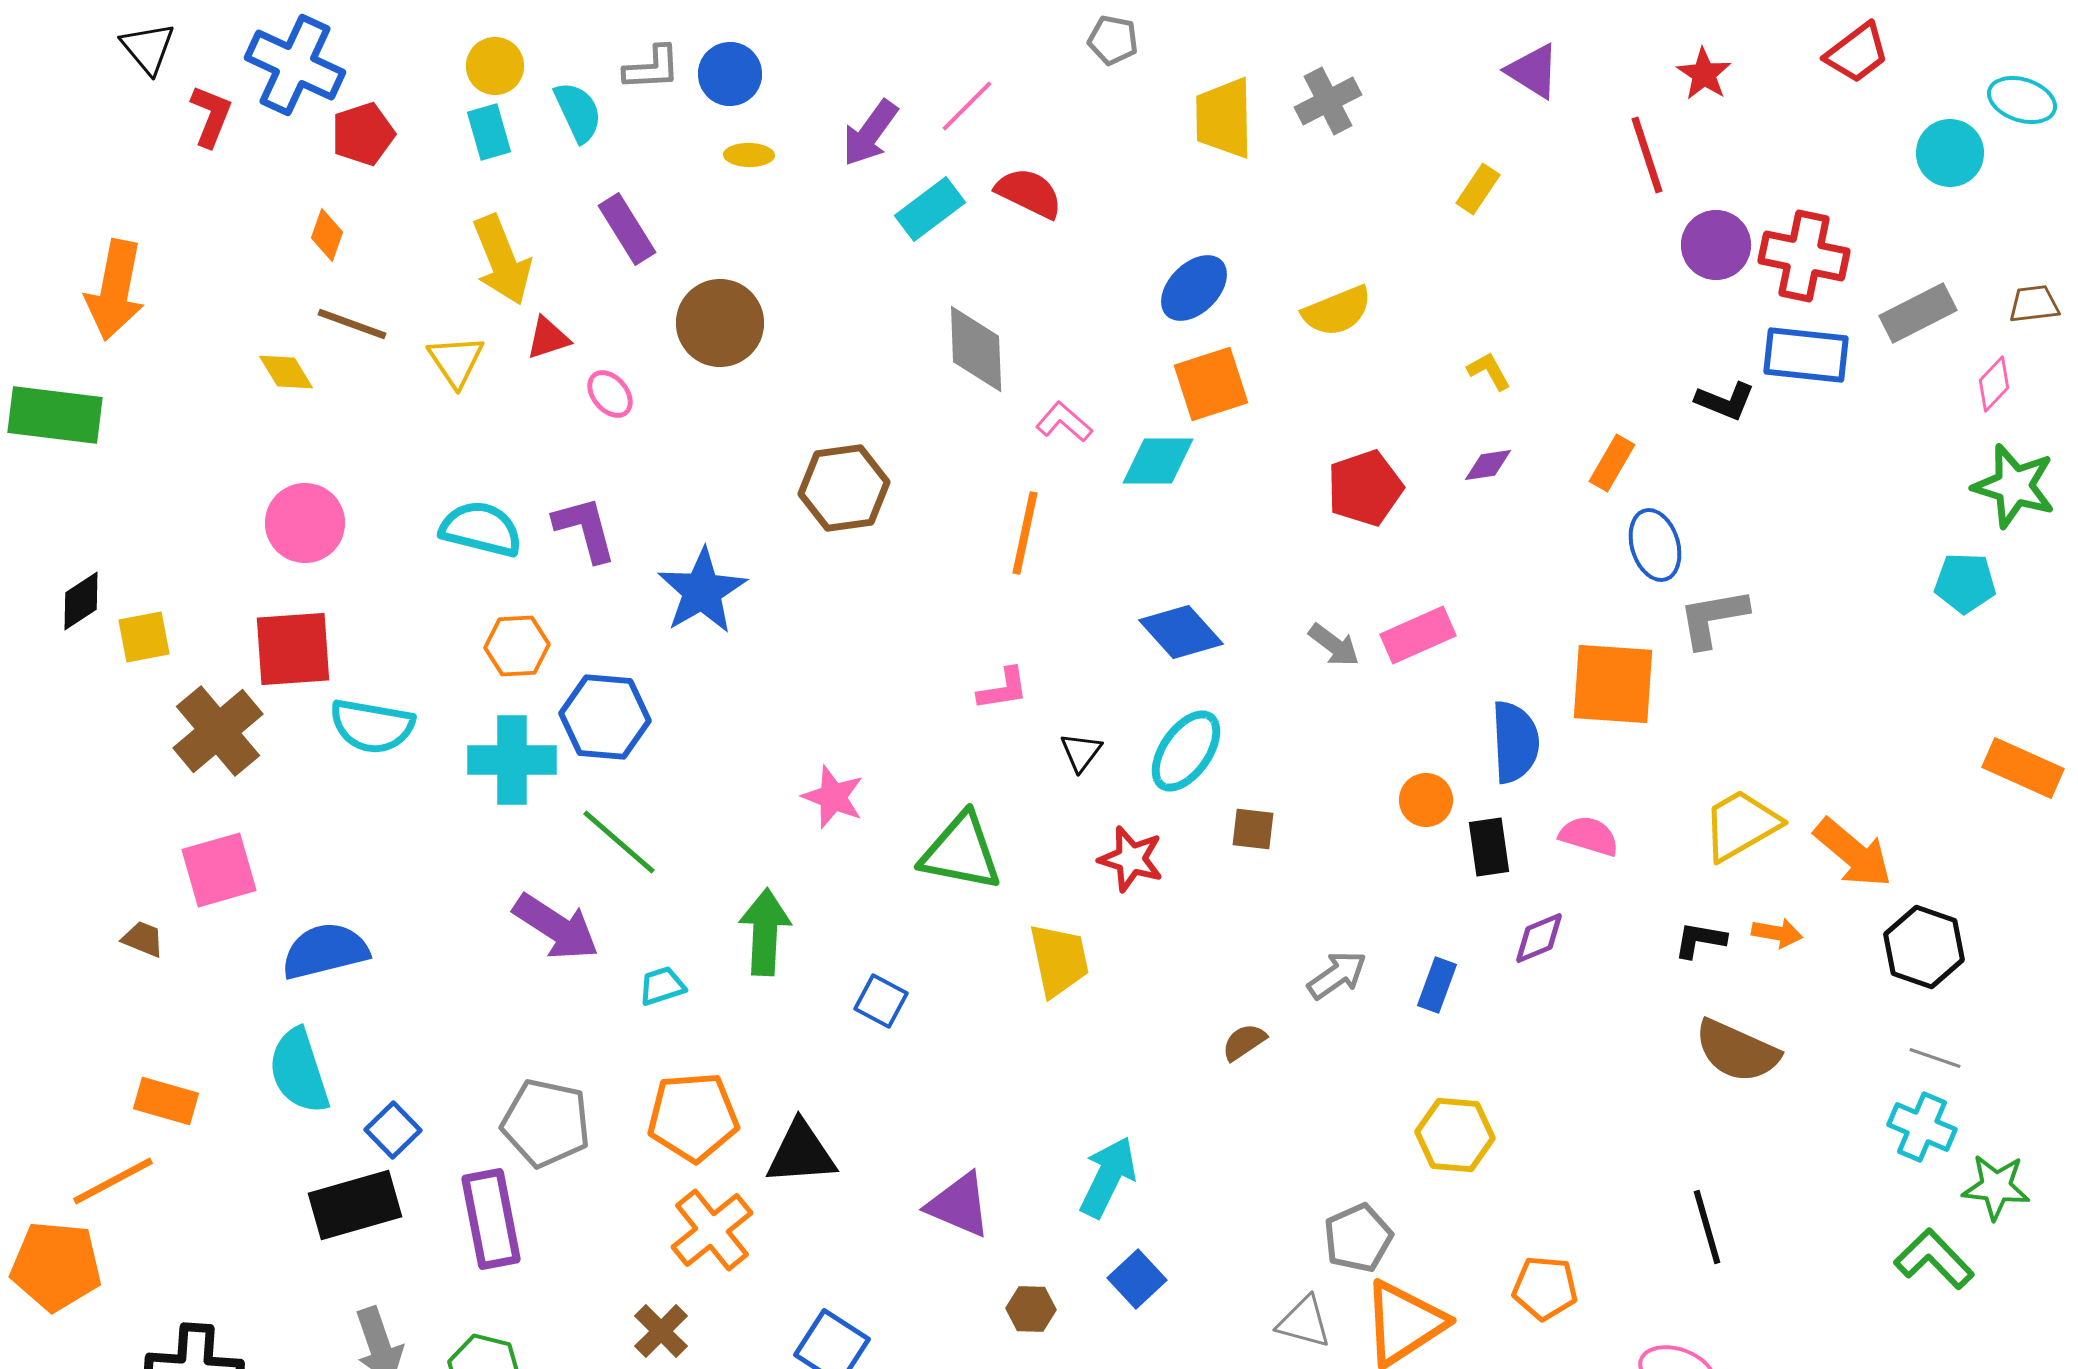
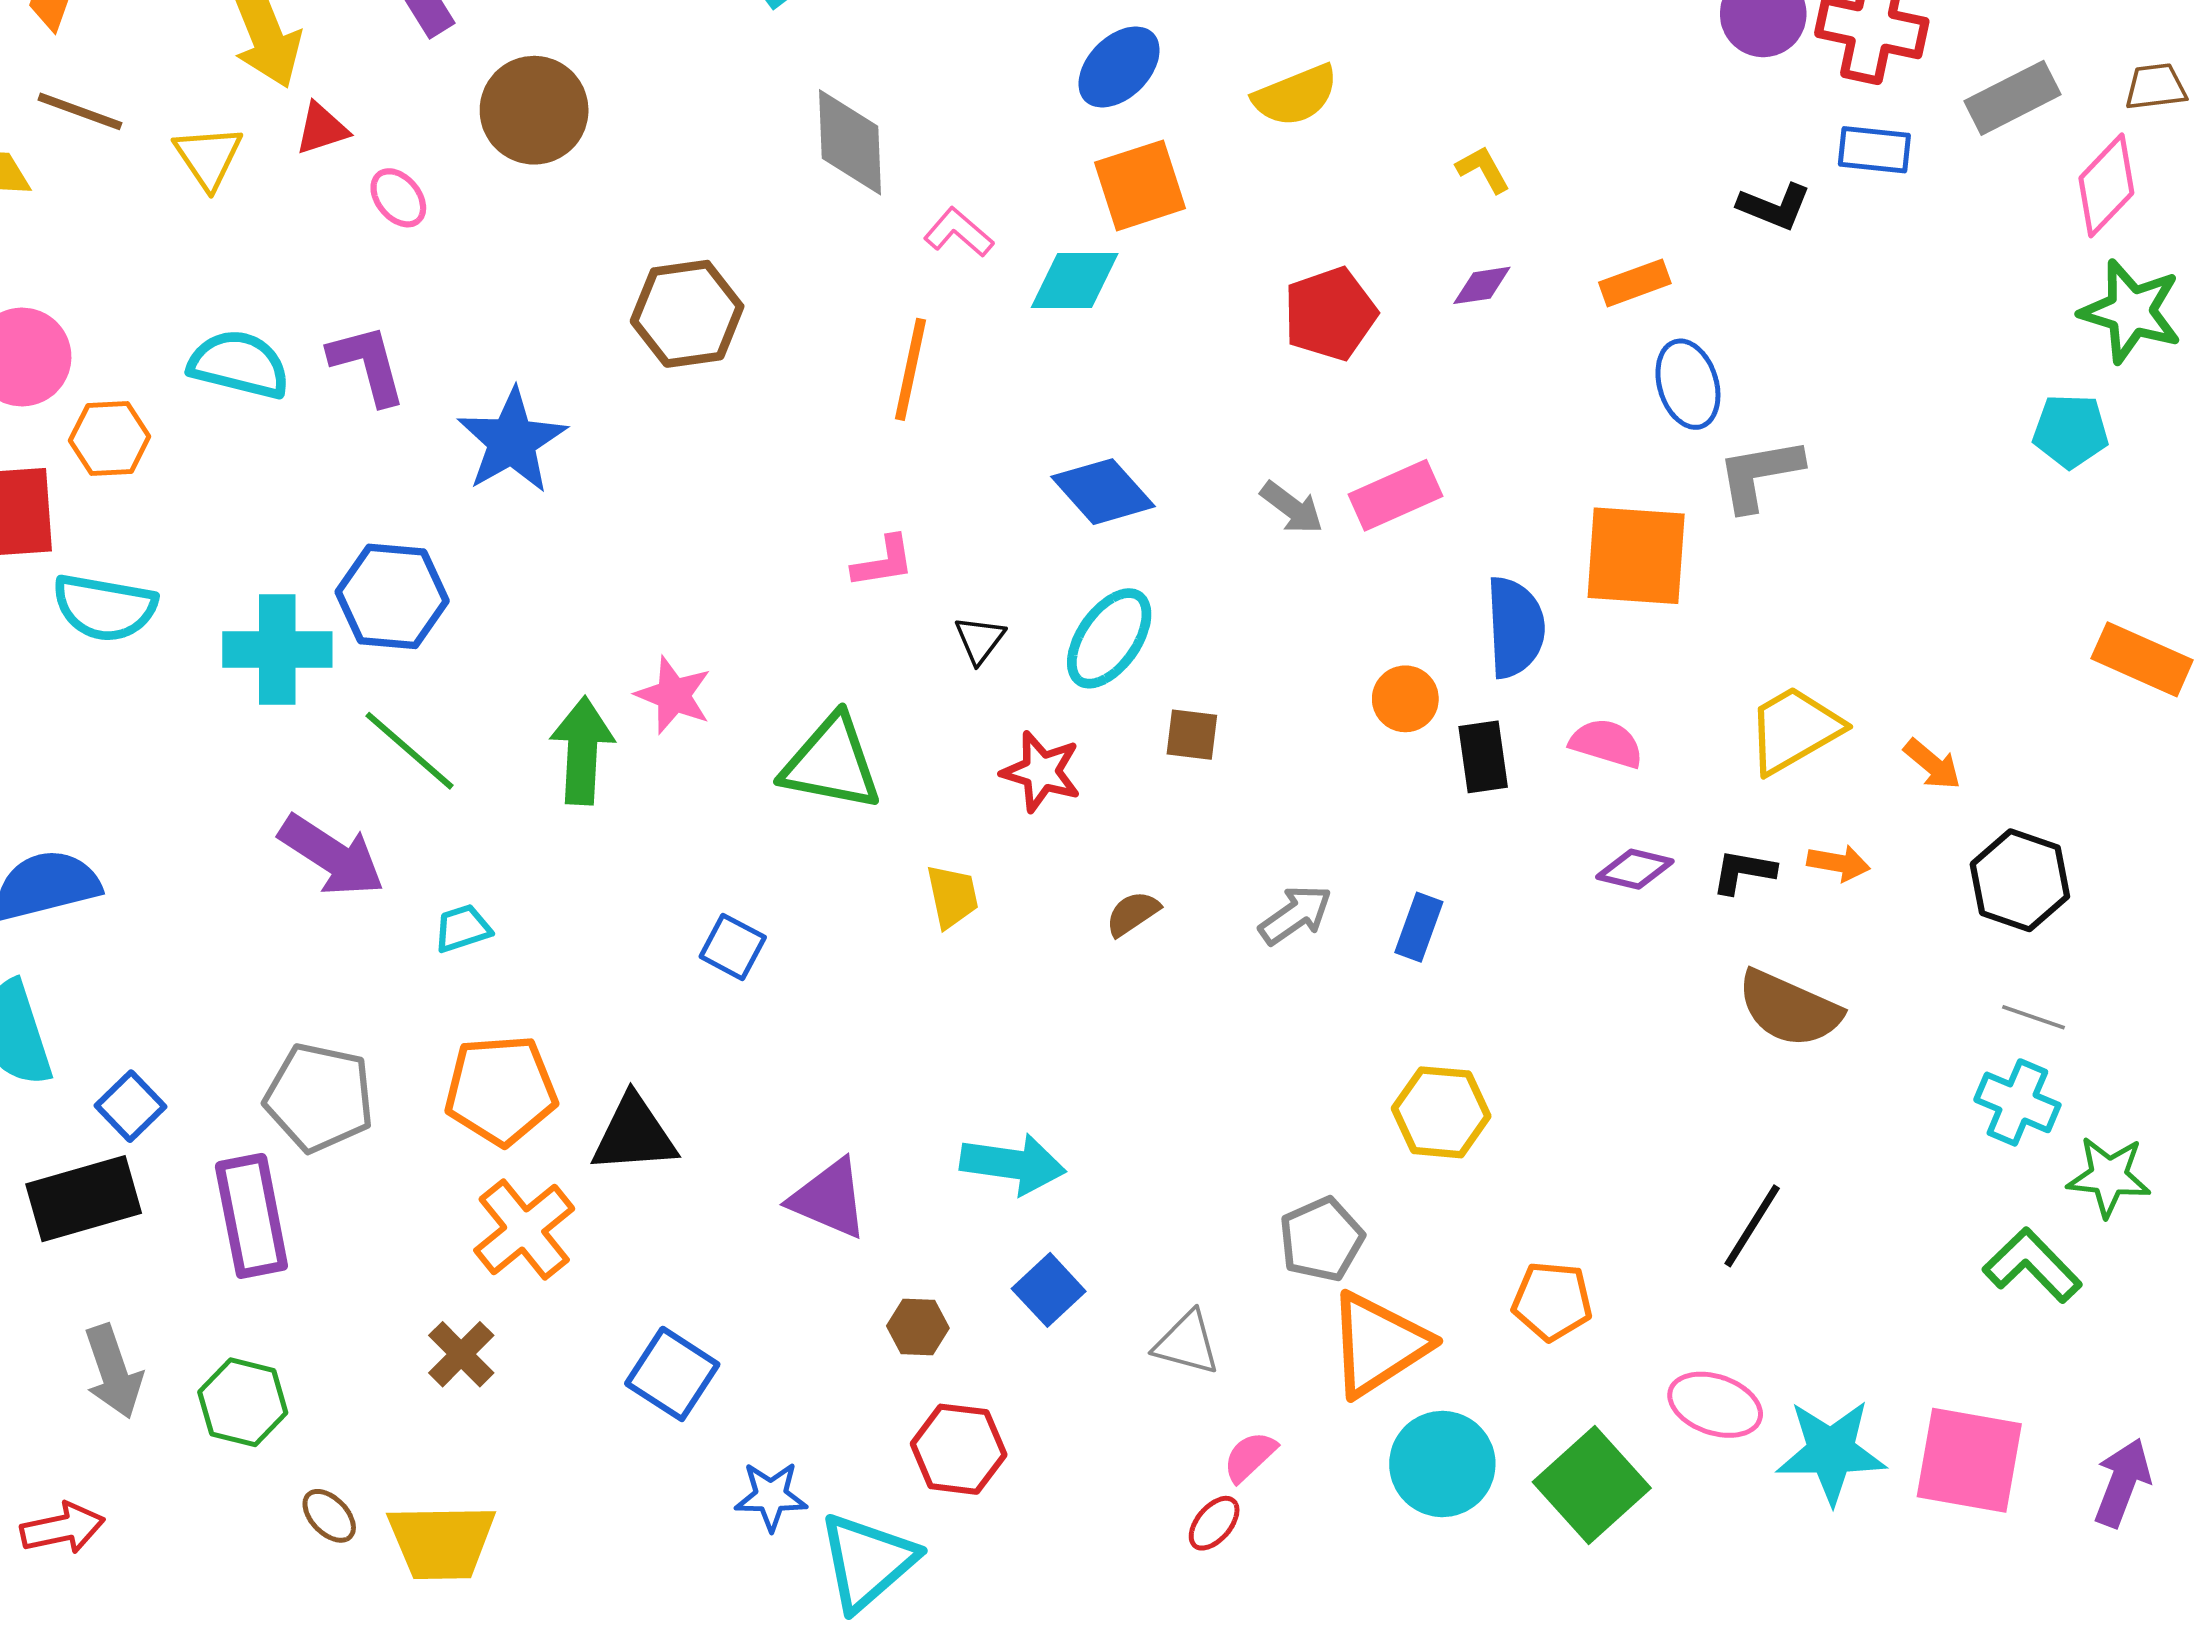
blue rectangle: (1806, 355) -> (1874, 150), size x0.7
pink diamond: (1994, 384) -> (2106, 185), size x1.5
orange rectangle: (1612, 463) -> (1635, 283), turned 40
orange hexagon: (517, 646) -> (110, 438), moved
orange arrow: (1853, 853) -> (1932, 764), size x0.6
green arrow: (765, 932) -> (582, 751), moved
purple diamond: (1539, 938) -> (1635, 869), moved, turned 36
yellow trapezoid: (1059, 960) -> (952, 896), size x0.7
brown semicircle: (1244, 1042) -> (1133, 914), moved
cyan arrow: (1108, 1177) -> (1013, 1164), turned 72
black line: (1707, 1227) -> (1752, 1226), turned 48
gray triangle: (1304, 1322) -> (1187, 1343), moved

